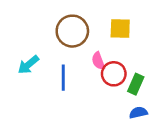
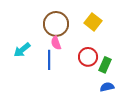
yellow square: (120, 28) -> (93, 22), turned 36
pink semicircle: (98, 61) -> (56, 43), moved

